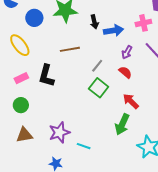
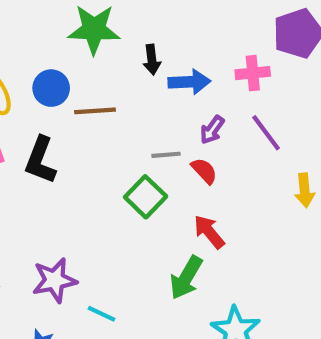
blue circle: (34, 18) -> (51, 88), moved
gray line: (97, 66) -> (166, 155), moved, turned 40

